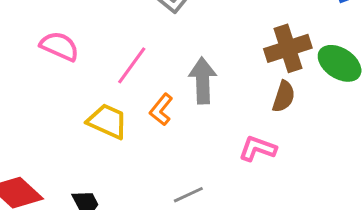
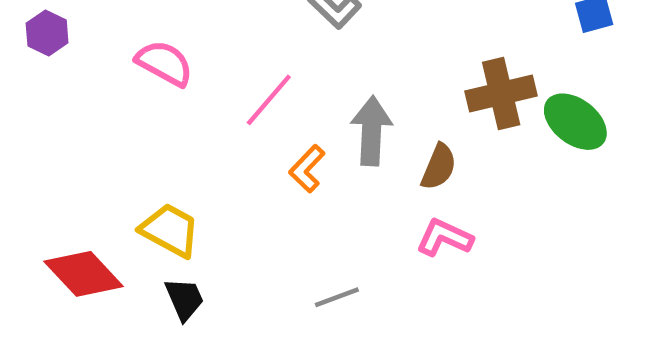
brown semicircle: (284, 96) -> (439, 167), moved
yellow trapezoid: (107, 121) -> (170, 230), moved

